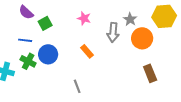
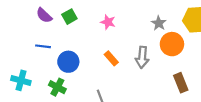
green square: (45, 23) -> (69, 17), moved
gray arrow: (113, 32) -> (142, 57), moved
green cross: (28, 61) -> (57, 87), moved

